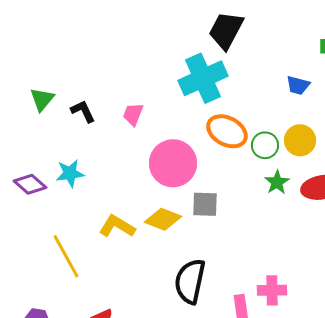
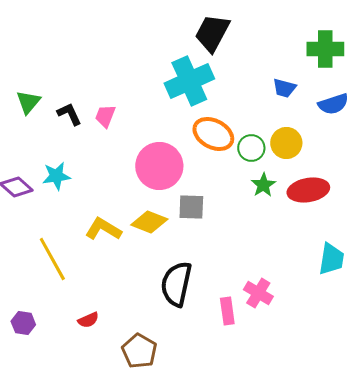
pink trapezoid: (133, 114) -> (105, 116), moved
pink cross: (272, 290) -> (258, 293), turned 32

